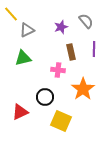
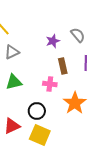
gray triangle: (27, 30) -> (12, 52), moved
green triangle: (23, 58) -> (14, 82), moved
yellow square: (61, 121) -> (40, 135), moved

